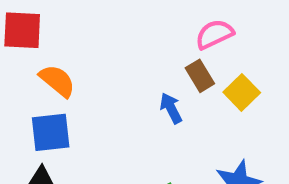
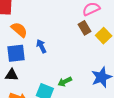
blue arrow: (171, 108) -> (41, 46), moved

